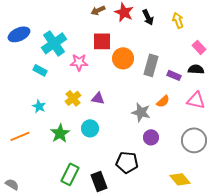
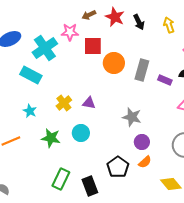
pink star: (79, 62) -> (70, 32), moved
cyan rectangle: (40, 70) -> (31, 75), size x1.5
orange semicircle: (163, 101) -> (145, 162), moved
green star: (60, 133) -> (51, 138), turned -30
black pentagon: (127, 162) -> (118, 167), turned 30

